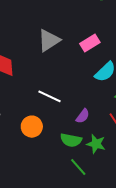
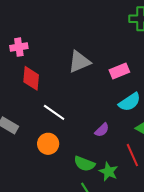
white line: (49, 96) -> (54, 112), moved
purple semicircle: (83, 116) -> (102, 130), moved

